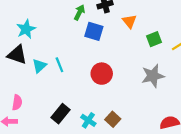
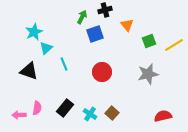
blue square: (94, 31) -> (95, 34), turned -36
black triangle: (17, 55) -> (29, 71), moved
cyan triangle: (39, 66) -> (46, 48), moved
pink semicircle: (17, 103) -> (37, 108), moved

